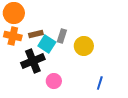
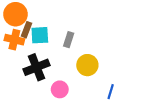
brown rectangle: (36, 34) -> (27, 30), moved, turned -56
cyan square: (47, 44) -> (40, 35), moved, turned -36
yellow circle: (84, 46) -> (87, 65), moved

